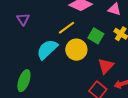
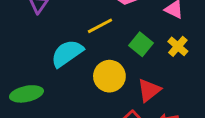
yellow circle: (76, 50) -> (109, 76), moved
green ellipse: (24, 81) -> (26, 94), turned 50

